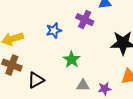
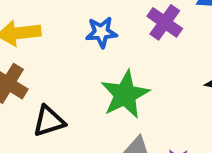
green star: (72, 59) -> (125, 94), size x1.4

